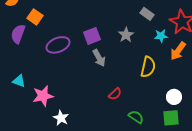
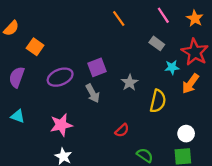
purple semicircle: (18, 34) -> (17, 77), moved
gray star: (126, 35) -> (130, 83), moved
gray arrow: (99, 58) -> (93, 93), moved
pink star: (43, 96) -> (61, 125), moved

